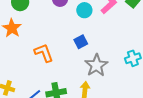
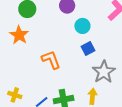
cyan circle: (84, 10) -> (82, 26), moved

